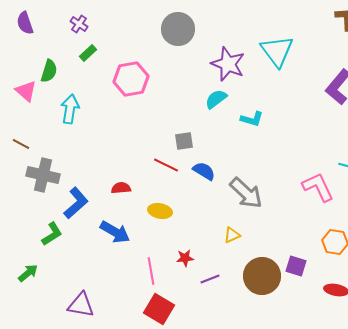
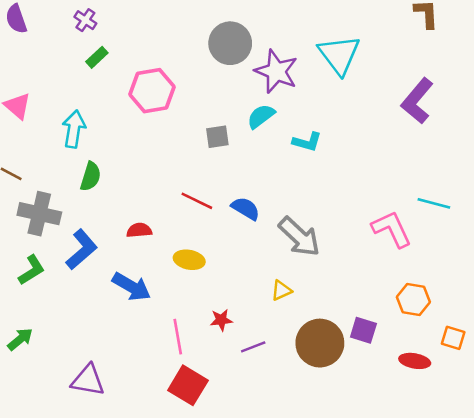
gray circle: (178, 29) -> (230, 43), moved
green semicircle: (49, 71) -> (91, 176), moved
gray square: (184, 141) -> (217, 137), moved
green L-shape: (52, 234) -> (32, 270), moved

